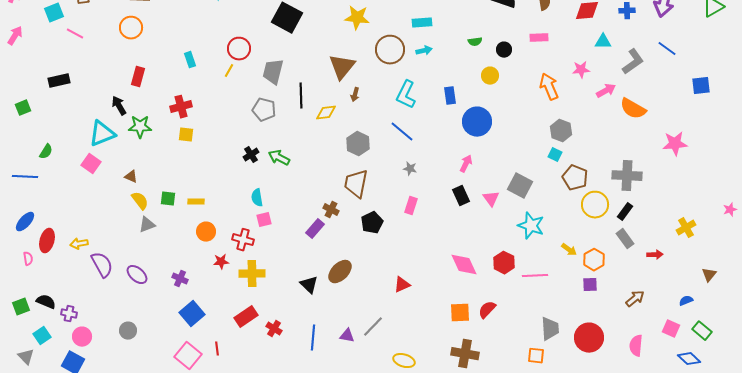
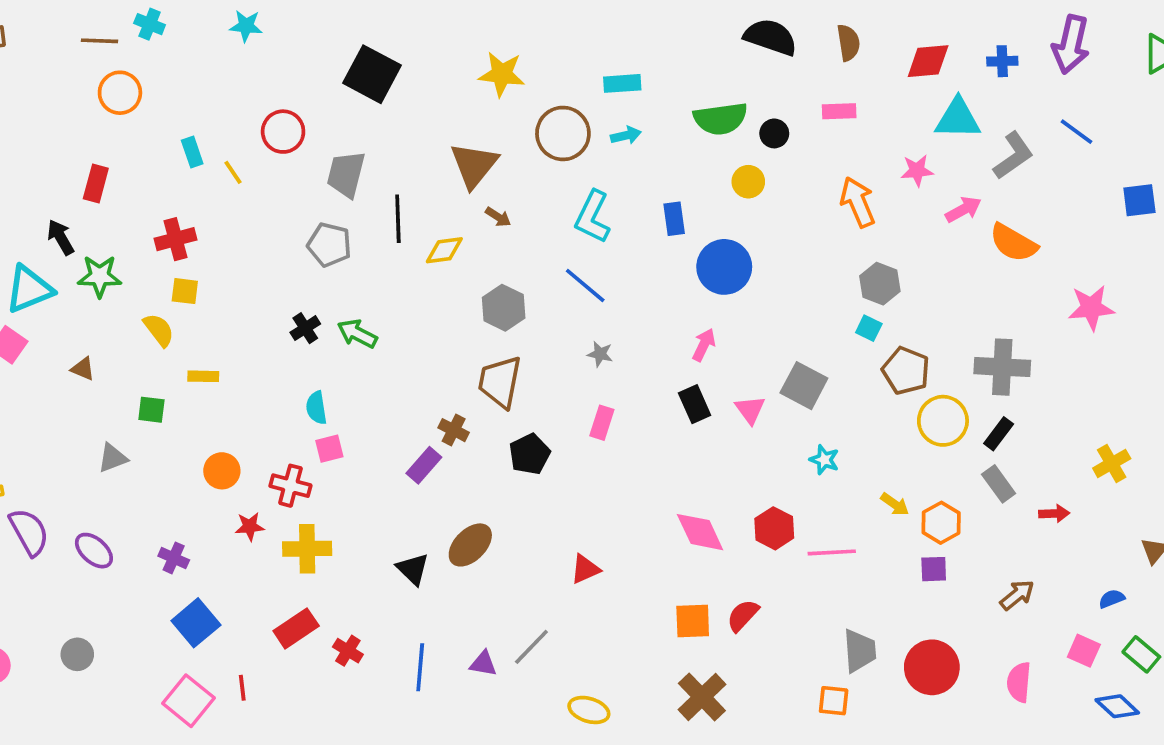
orange circle: (131, 28) -> (120, 93), moved
green semicircle: (475, 42) -> (721, 119), size x2.0
cyan triangle: (603, 42) -> (958, 119), size x1.5
yellow line: (229, 71) -> (233, 172), moved, turned -64
brown arrow: (355, 95) -> (498, 217), turned -72
yellow semicircle: (140, 201) -> (159, 330), moved
yellow rectangle: (196, 202) -> (203, 376), moved
cyan star: (531, 226) -> (824, 460), size x0.6
brown cross: (465, 354) -> (702, 697), turned 36

